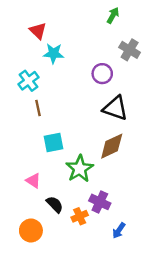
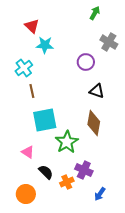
black triangle: (115, 108) -> (97, 91), size x0.7
cyan square: (53, 143) -> (45, 120), size x1.4
brown diamond: (112, 146) -> (94, 123), turned -55

